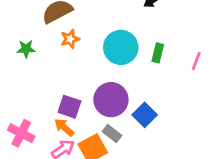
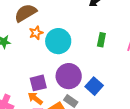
cyan circle: (121, 47) -> (58, 41), moved
purple square: (69, 107) -> (38, 83), turned -30

